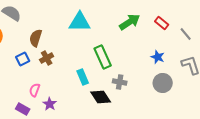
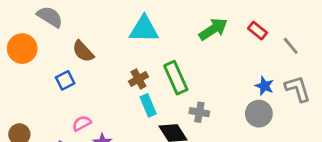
brown semicircle: (36, 38) -> (83, 51), turned -60
blue star: (158, 57) -> (264, 86), moved
brown cross: (47, 58) -> (138, 79), moved
pink semicircle: (35, 90) -> (82, 123), turned 40

